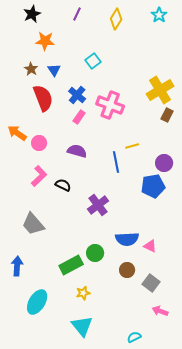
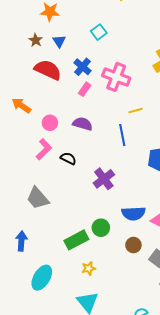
red semicircle: (43, 98) -> (48, 70), turned -44
pink circle: (39, 143) -> (50, 123), moved
yellow line: (132, 146) -> (135, 111), moved

